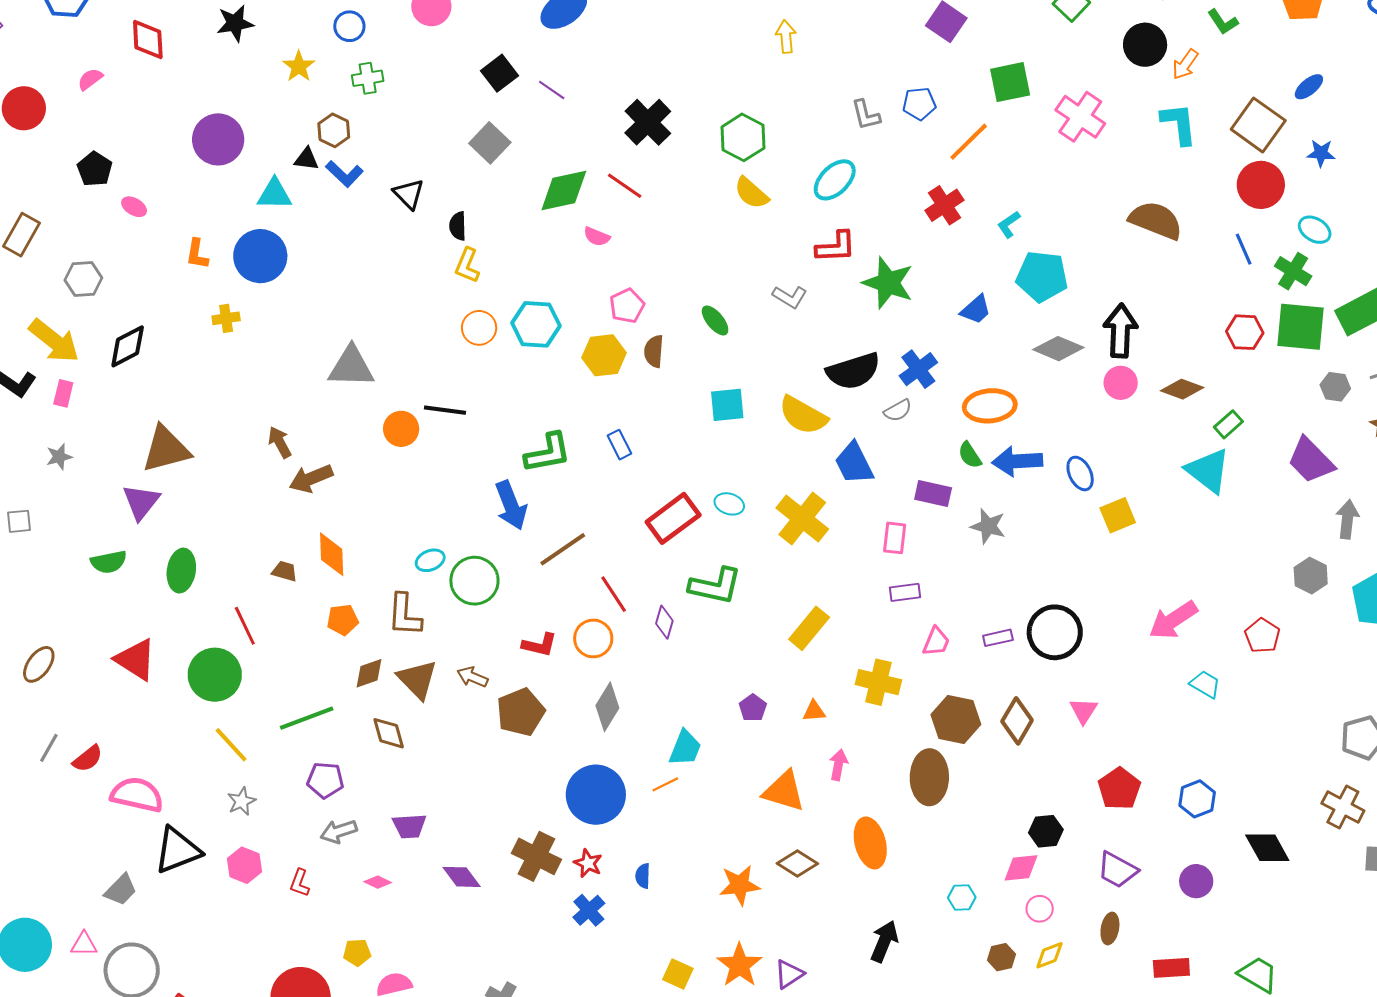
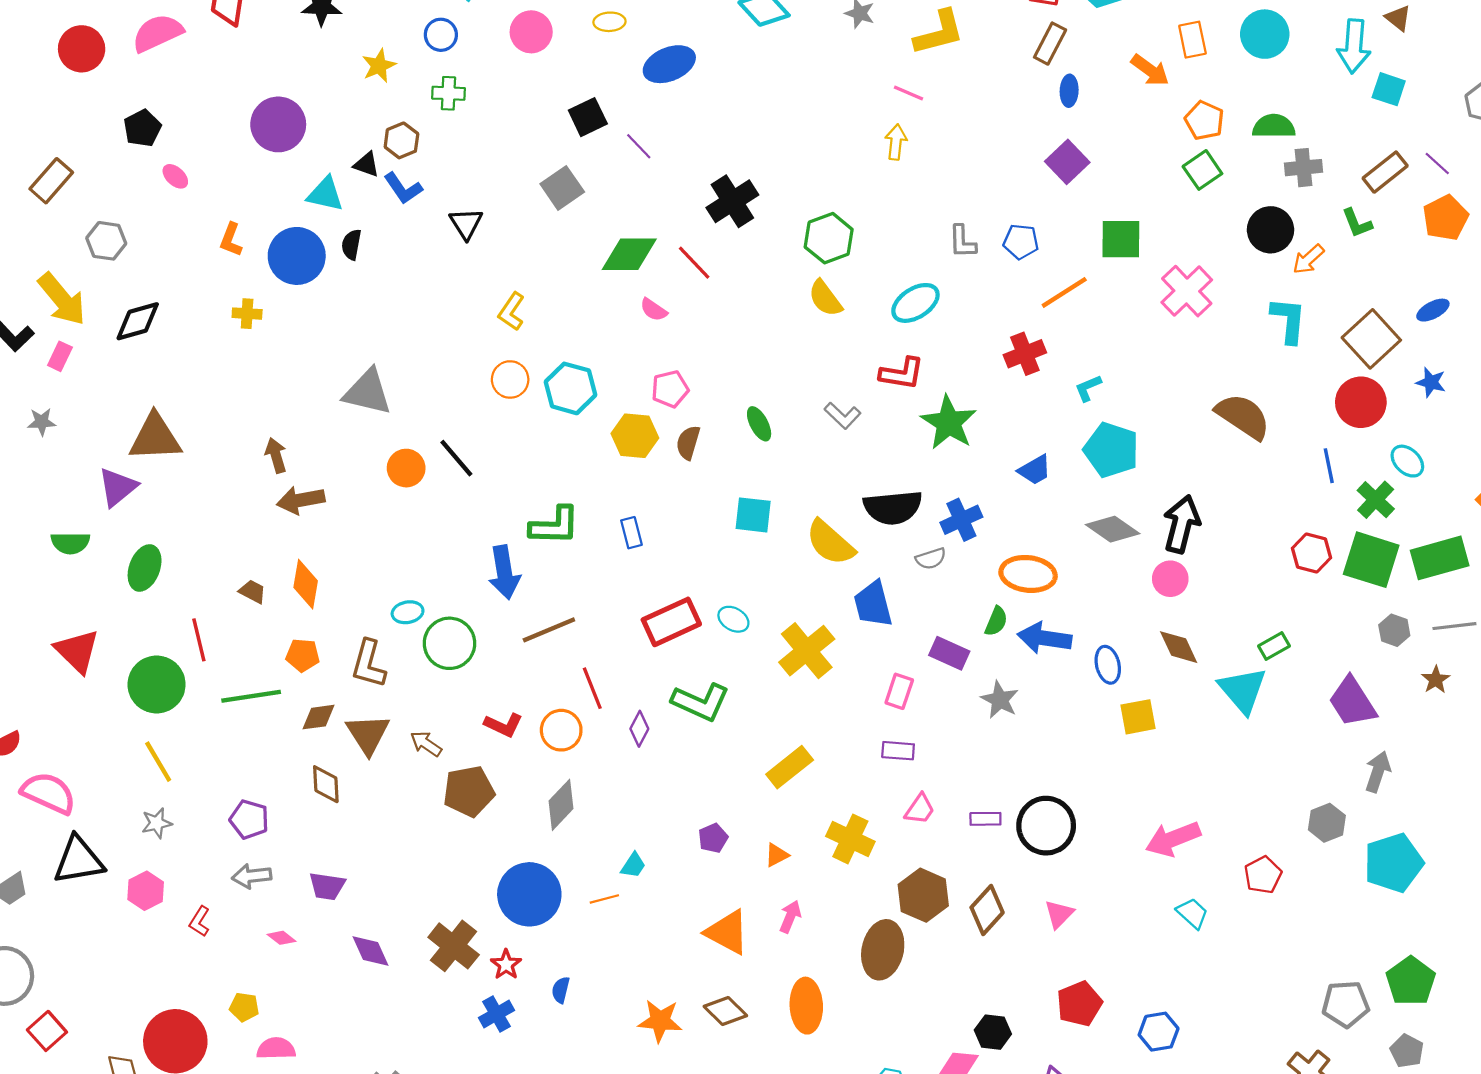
pink semicircle: (90, 79) -> (158, 33), size x1.8
black semicircle: (458, 226) -> (351, 245), moved
brown diamond: (1182, 389) -> (1179, 647), moved, turned 33
black line: (445, 410) -> (456, 458), turned 30
green semicircle: (970, 455) -> (996, 621), turned -136
orange triangle: (814, 711) -> (777, 855), turned -35
green line: (307, 718) -> (251, 696), moved
cyan trapezoid: (685, 748) -> (633, 865), size x0.7

